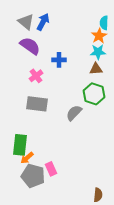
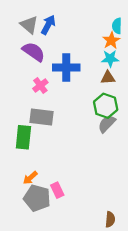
blue cross: (59, 60) -> (66, 68), size x1.6
gray semicircle: (74, 113) -> (107, 124), moved
green rectangle: (20, 145) -> (23, 137), moved

